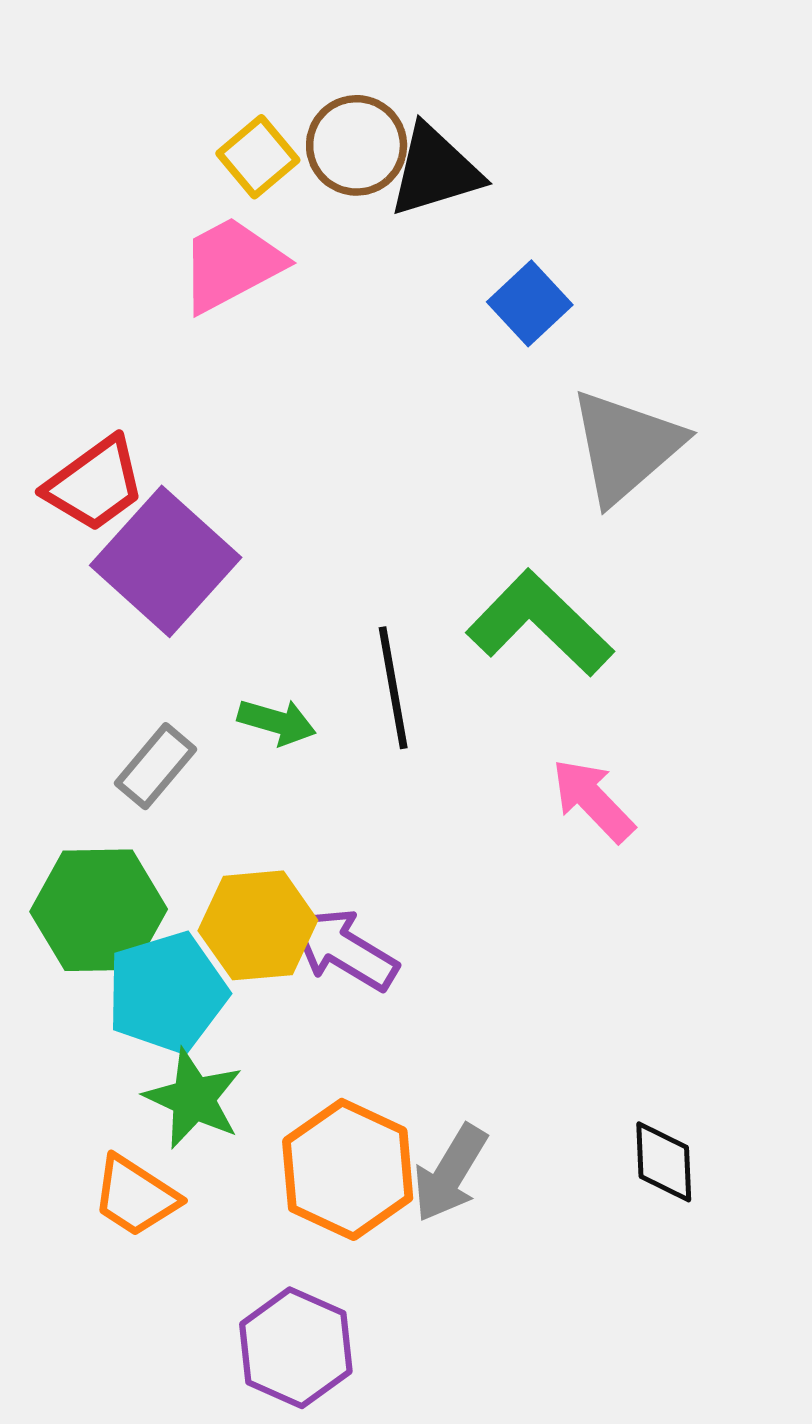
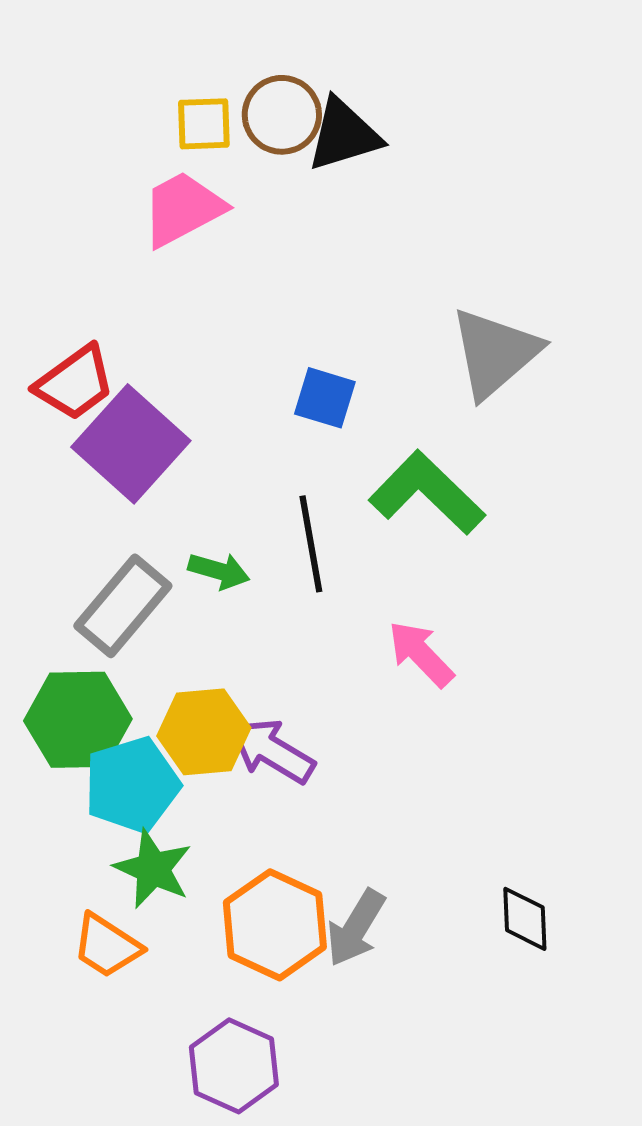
yellow square: (258, 157) -> (204, 124), turned 38
blue square: (530, 303) -> (325, 398), moved, turned -30
gray rectangle: (156, 766) -> (123, 606), size x1.5
pink arrow: (593, 800) -> (421, 654), moved

